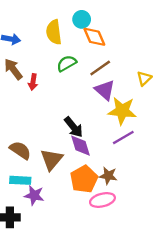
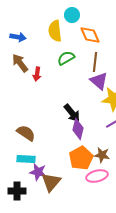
cyan circle: (82, 19) -> (72, 15), moved
brown line: (100, 68) -> (95, 62), turned -48
purple diamond: (80, 146) -> (78, 129), turned 30
brown triangle: (52, 159) -> (51, 182), moved

